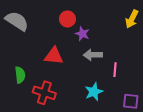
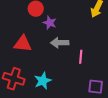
cyan star: (94, 92) -> (43, 81), moved

